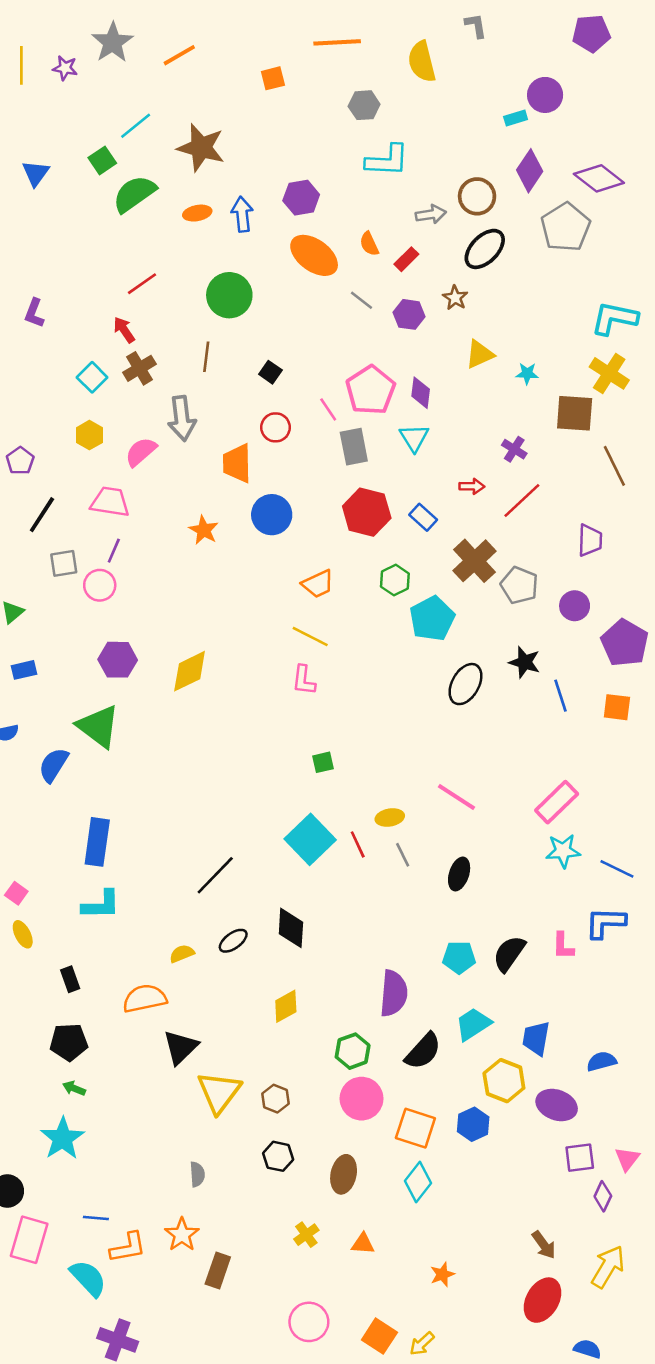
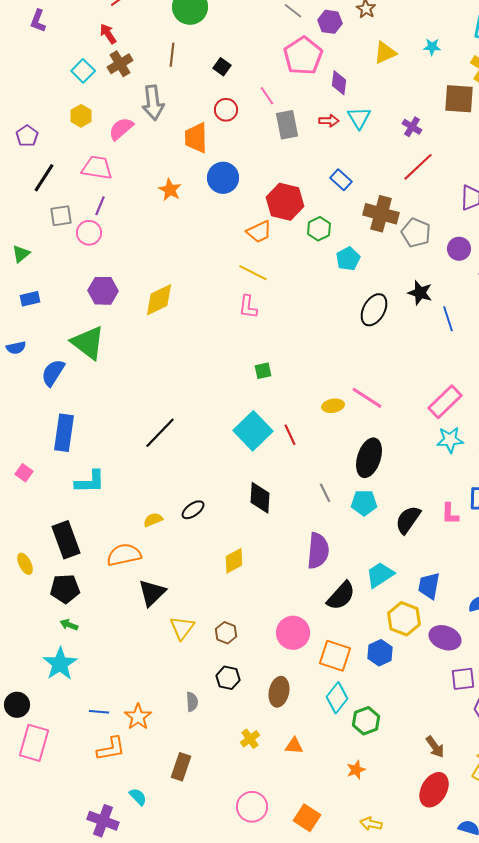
cyan star: (527, 373) -> (432, 47), moved
pink pentagon: (371, 390) -> (303, 56), moved
cyan triangle: (414, 438) -> (359, 118), moved
red arrow: (472, 486) -> (329, 121), moved
red hexagon: (367, 512) -> (285, 202), moved
brown cross: (474, 561) -> (381, 214), turned -32
cyan pentagon: (432, 619) -> (348, 259), size x0.7
yellow ellipse: (390, 818) -> (333, 406), moved
blue rectangle: (97, 842) -> (64, 433), moved
gray line: (403, 855) -> (325, 493), moved
black ellipse: (459, 874) -> (369, 458), size x1.5
black line: (215, 875) -> (160, 433), moved
black diamond: (291, 928) -> (260, 498), moved
yellow ellipse: (23, 934) -> (25, 564), moved
cyan pentagon: (459, 957) -> (364, 503), moved
black rectangle: (70, 979) -> (66, 540), size x1.8
green hexagon: (353, 1051) -> (366, 721), moved
yellow triangle: (219, 1092) -> (182, 628), size x0.7
gray semicircle: (197, 1174) -> (192, 702), moved
blue line: (96, 1218) -> (99, 712), moved
orange star: (182, 1235) -> (138, 717), moved
cyan semicircle: (88, 1278) -> (138, 797), moved, size x0.6
yellow arrow: (422, 1344) -> (371, 824), moved, turned 55

